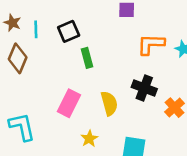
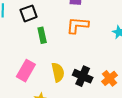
orange L-shape: (151, 44) -> (77, 25), moved
black cross: (144, 88) -> (83, 76), moved

